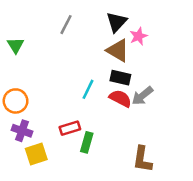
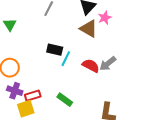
black rectangle: (120, 78) -> (55, 50), moved
red rectangle: (70, 128) -> (33, 96), moved
green rectangle: (87, 142) -> (65, 100), turned -70

